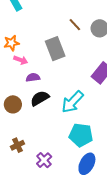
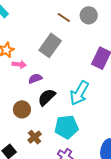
gray rectangle: (55, 49) -> (50, 45), turned 70
cyan pentagon: (81, 135) -> (67, 127), moved
brown cross: (17, 145) -> (35, 137), moved

